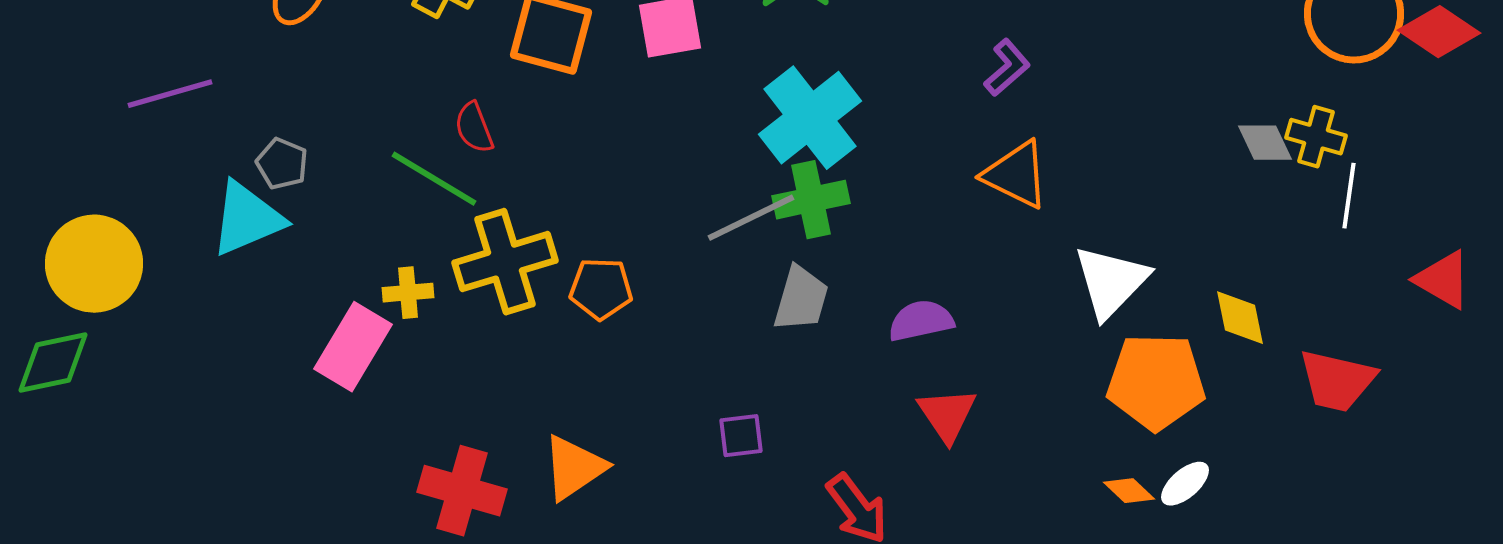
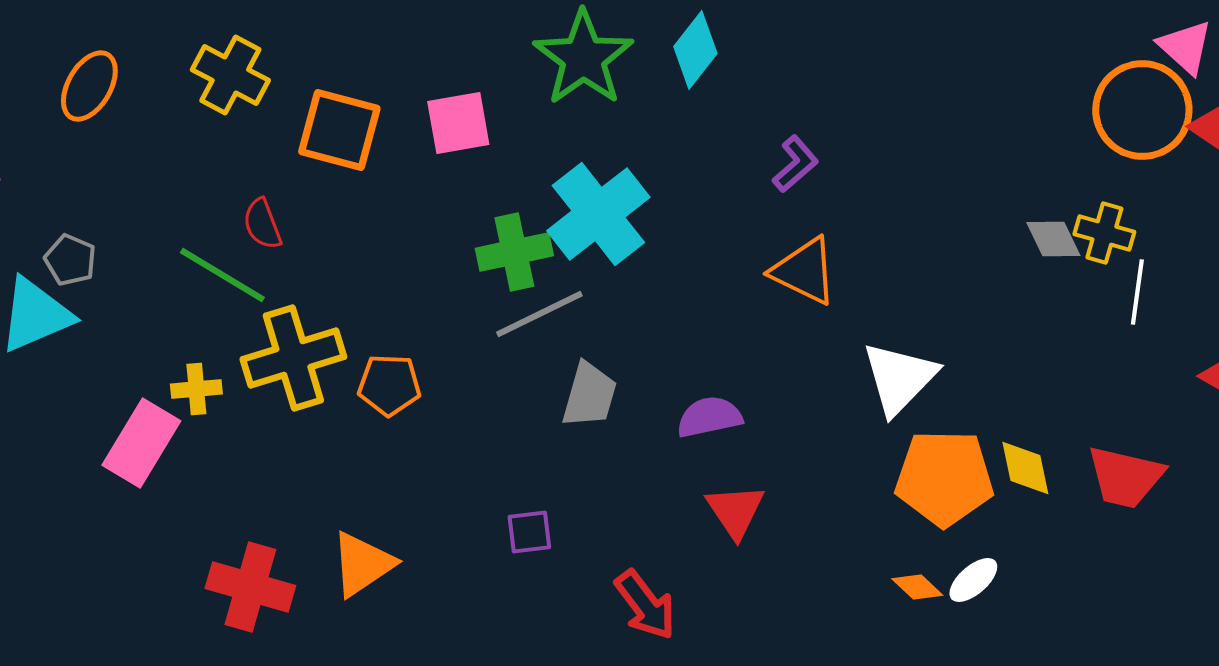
green cross: (811, 200) -> (514, 252), moved
yellow diamond: (1240, 318) -> (1025, 468), moved

